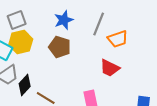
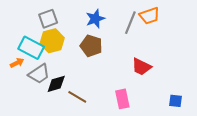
orange trapezoid: (118, 39) -> (149, 16), moved
black diamond: (25, 85) -> (56, 84), turned 30

